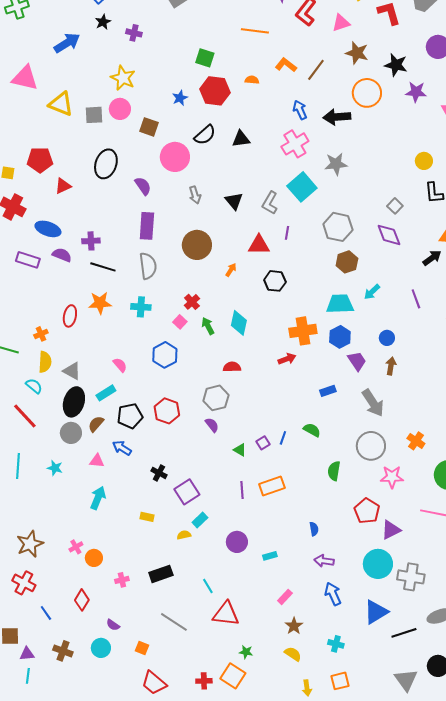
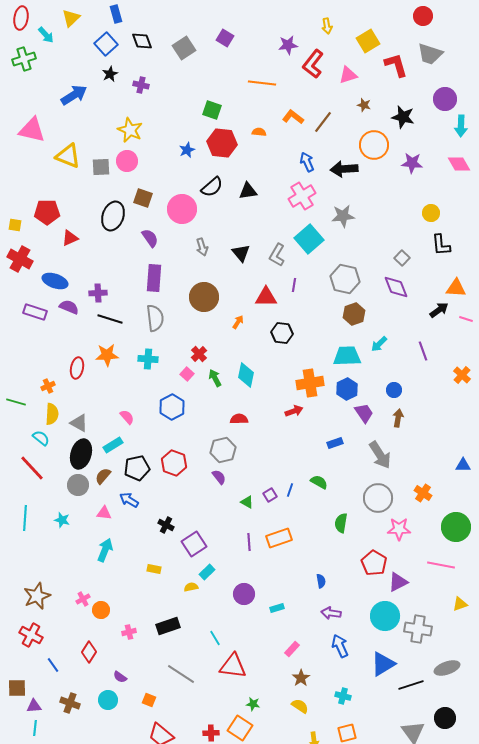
brown star: (357, 53) -> (364, 105), size x0.6
purple star: (416, 92) -> (412, 163), moved
brown square: (149, 127) -> (143, 198), moved

